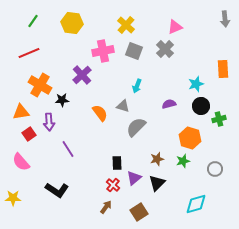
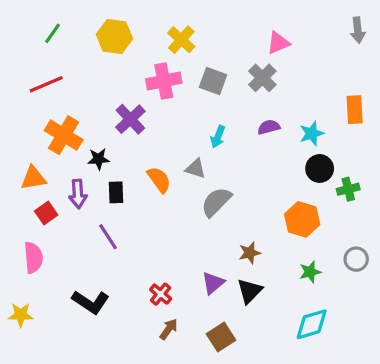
yellow cross: (126, 25) -> (181, 40), moved
purple semicircle: (169, 104) -> (269, 127), moved
green star: (183, 161) -> (310, 272), moved
pink semicircle: (21, 162) -> (33, 258), turned -144
black rectangle: (117, 163) -> (116, 192), moved
gray circle: (215, 169) -> (356, 259), moved
red cross: (113, 185) -> (161, 294), moved

